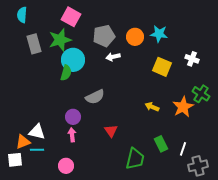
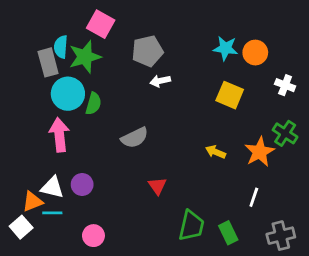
cyan semicircle: (22, 15) -> (61, 47), moved
orange circle: (135, 37) -> (255, 53), moved
white cross: (192, 59) -> (285, 85), moved
cyan circle: (73, 60) -> (68, 94), moved
purple circle: (73, 117) -> (82, 185), moved
pink arrow: (72, 135) -> (59, 135), moved, size x1.6
green rectangle: (161, 144) -> (228, 233), moved
white line: (183, 149) -> (254, 197), moved
white square: (15, 160) -> (21, 227), turned -35

